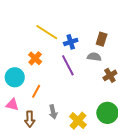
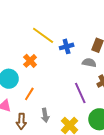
purple line: (68, 65) -> (80, 93), moved

